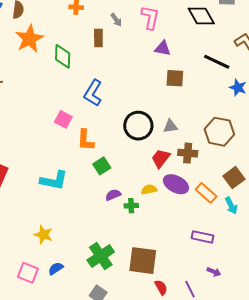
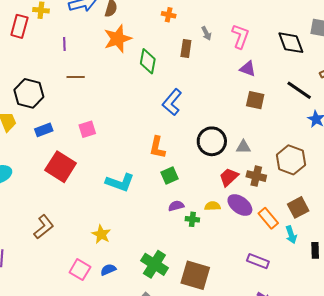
pink square: (63, 119) -> (87, 129), moved, turned 36
green cross: (101, 256) -> (154, 264), turned -32

